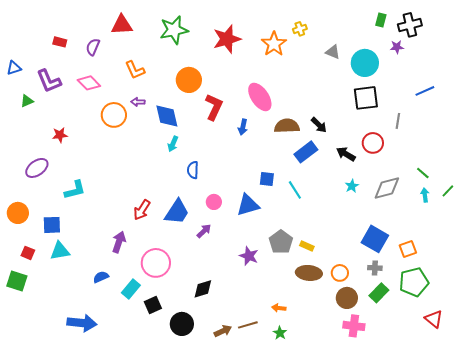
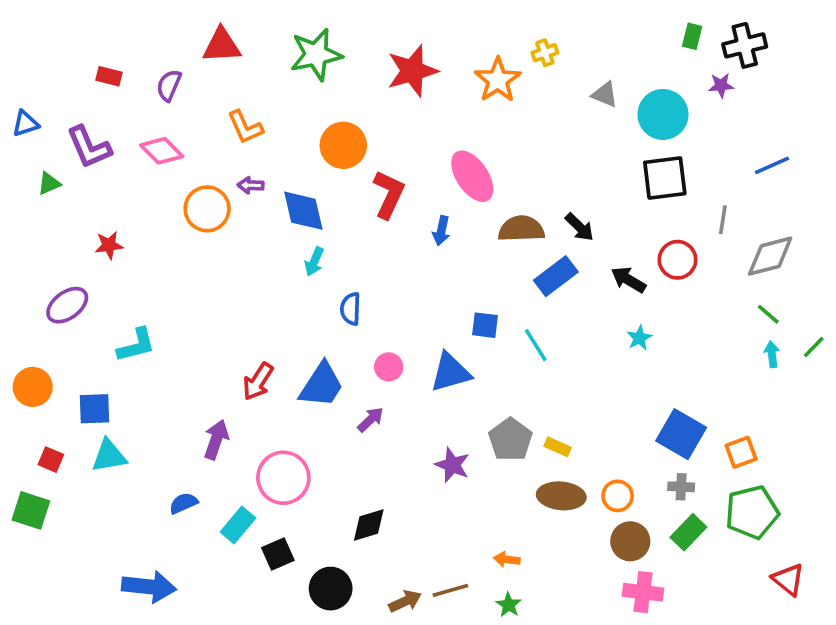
gray diamond: (387, 188) -> (770, 256), moved

